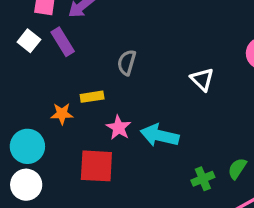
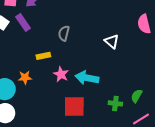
orange star: (62, 114) -> (25, 78), moved
red square: (96, 166) -> (74, 107), moved
green cross: (203, 179) -> (115, 103), turned 32

